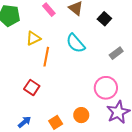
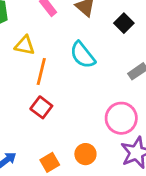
yellow triangle: (33, 38) -> (25, 45), turned 35
red square: (32, 88) -> (41, 107), moved

